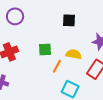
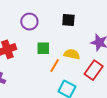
purple circle: (15, 16) -> (29, 22), moved

